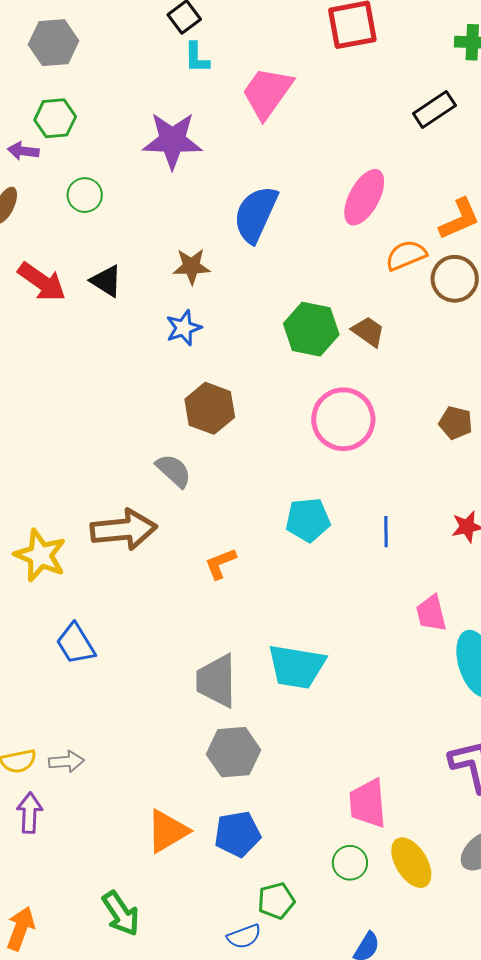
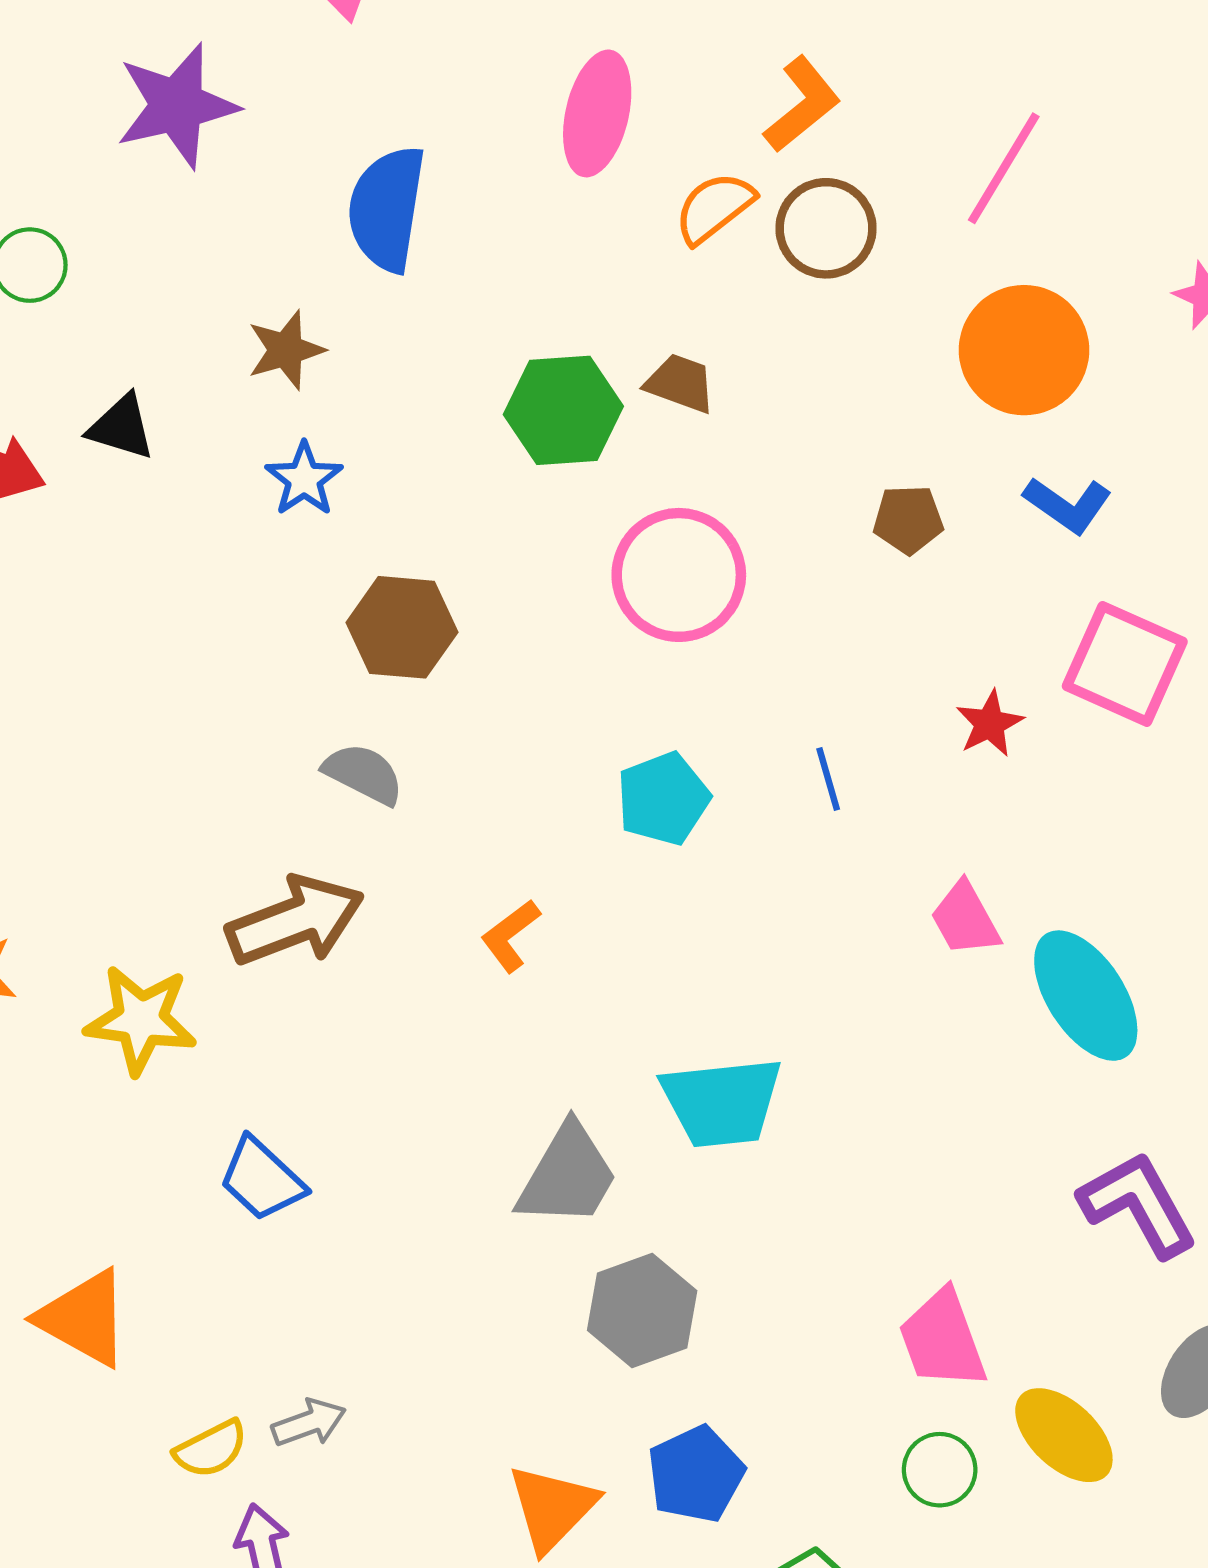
gray trapezoid: (216, 681) -> (568, 1175), turned -134

